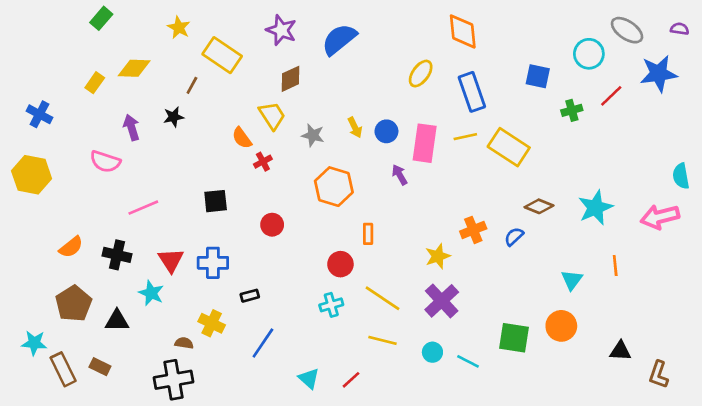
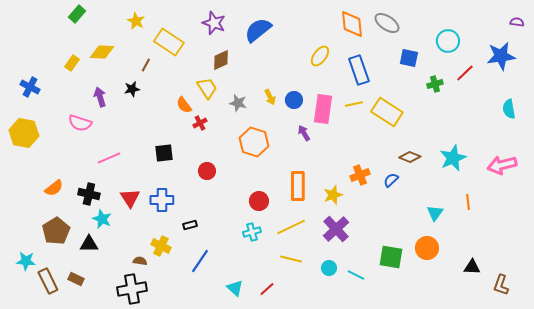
gray ellipse: (627, 30) -> (387, 23), moved
cyan semicircle: (681, 176) -> (509, 109), moved
orange rectangle: (368, 234) -> (298, 186), moved, size x1.8
cyan star: (151, 293) -> (102, 219), moved
yellow line: (383, 298) -> (291, 227), turned -60

